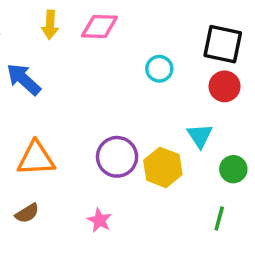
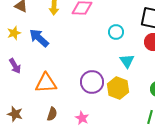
cyan triangle: (200, 136) -> (127, 61), moved
brown semicircle: (27, 213) -> (52, 114), moved, turned -40

